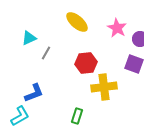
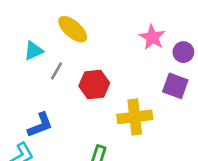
yellow ellipse: (77, 22) -> (73, 29), moved
red hexagon: (86, 63) -> (94, 84), moved

